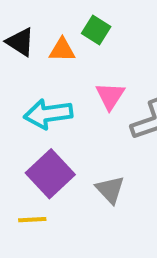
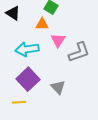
orange triangle: (62, 50) -> (42, 24), moved

